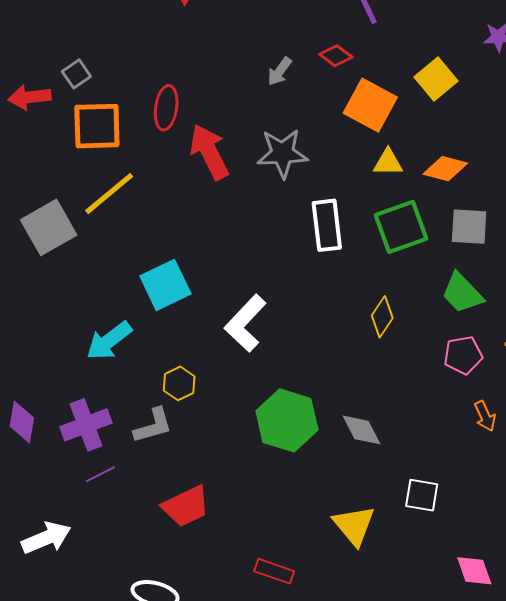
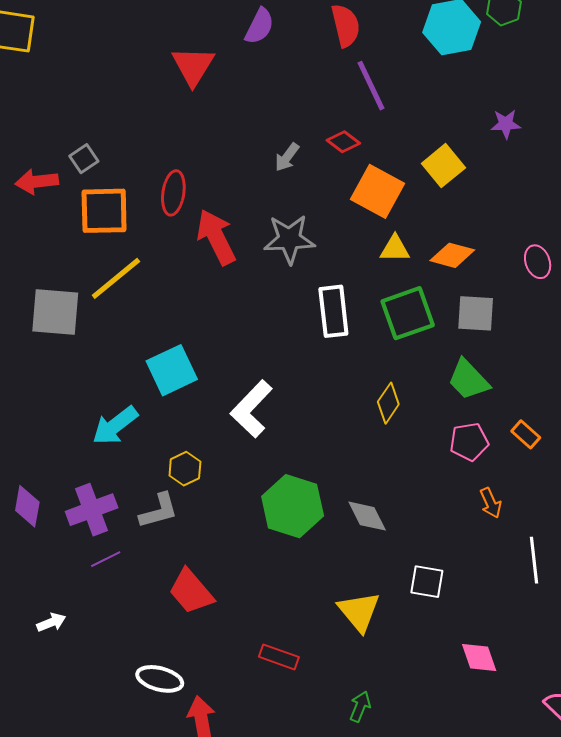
gray square: (49, 227) -> (55, 312), turned 34
red trapezoid: (186, 506) -> (191, 592), turned 75
white arrow: (46, 538) -> (51, 622), size x0.6

